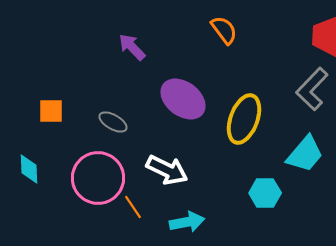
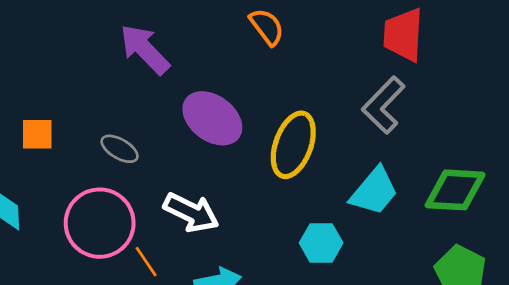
purple arrow: (132, 47) -> (145, 49), size x1.4

